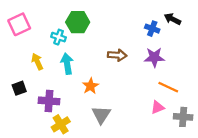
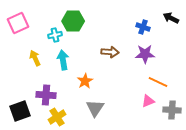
black arrow: (172, 19) -> (171, 18), moved
cyan cross: (59, 37) -> (55, 35), turned -32
black square: (19, 88) -> (20, 111), moved, size x1.5

